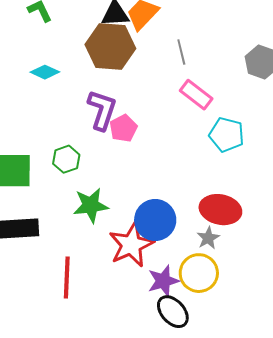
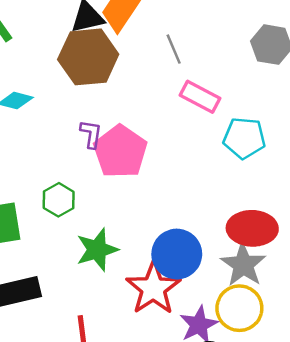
purple L-shape: (102, 110) -> (91, 134), size x0.6
pink pentagon: (123, 128) -> (120, 151), size x1.6
gray star: (208, 238) -> (243, 265), size x1.6

